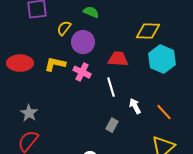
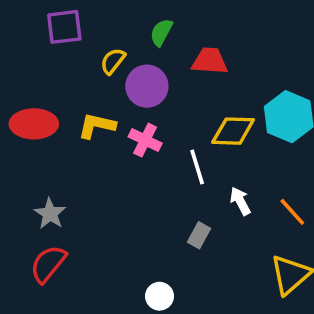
green semicircle: (91, 12) -> (161, 32), turned -84
yellow diamond: (148, 31) -> (233, 131), moved
red trapezoid: (118, 59) -> (210, 61), moved

